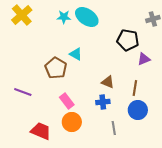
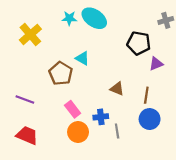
yellow cross: (22, 15) -> (30, 34), moved
blue cross: (103, 102) -> (101, 117), moved
gray line: (114, 128) -> (117, 131), moved
red trapezoid: (41, 131) -> (27, 135), moved

